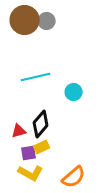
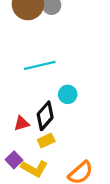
cyan circle: (74, 92) -> (68, 94), moved
purple square: (29, 153) -> (14, 160), moved, turned -35

